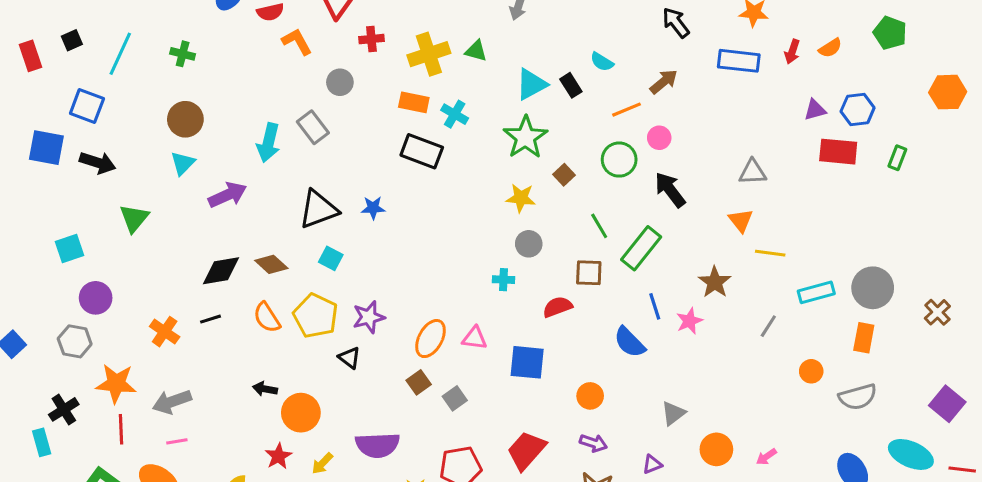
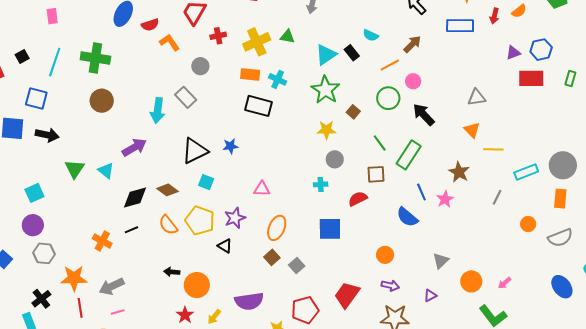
green cross: (183, 54) -> (95, 58), size x1.8
cyan triangle: (183, 163) -> (106, 171), moved, turned -30
purple circle: (96, 298) -> (33, 225), moved
pink triangle: (475, 338) -> (262, 189), moved
blue square: (527, 362) -> (330, 229), moved

